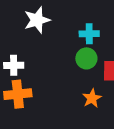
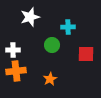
green circle: (86, 58) -> (52, 45), moved
orange star: (92, 98) -> (50, 79), moved

